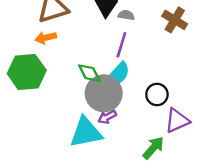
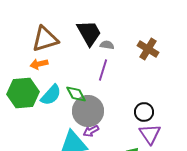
cyan semicircle: (118, 74) -> (51, 95), moved
black circle: (157, 94) -> (144, 112), moved
purple triangle: (177, 121) -> (150, 134), turned -40

